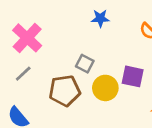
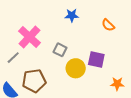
pink cross: (27, 38) -> (29, 37), moved
brown pentagon: (65, 91) -> (34, 81), moved

